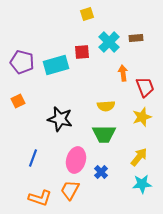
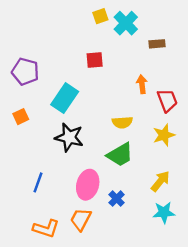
cyan cross: (109, 42) -> (126, 23), moved
cyan rectangle: (56, 65) -> (65, 98), moved, turned -40
green trapezoid: (104, 134) -> (120, 155), turned -30

